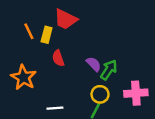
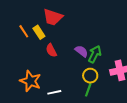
yellow rectangle: (47, 35) -> (39, 32), turned -40
orange star: (23, 77) -> (30, 81), moved

